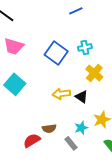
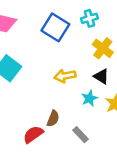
black triangle: (82, 97) -> (101, 76), moved
cyan star: (81, 128) -> (89, 98), moved
brown semicircle: (49, 129) -> (53, 119), turned -56

